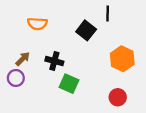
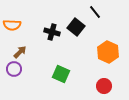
black line: (108, 13) -> (95, 12), turned -40
orange semicircle: (37, 24) -> (12, 25), moved
black cross: (54, 61) -> (52, 32), moved

